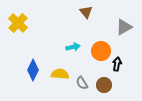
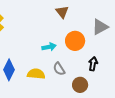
orange circle: (101, 51) -> (75, 41), moved
gray semicircle: (82, 83) -> (59, 69), moved

